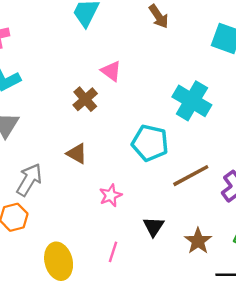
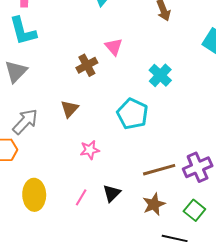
cyan cross: (192, 101) -> (160, 75), moved, size x0.7
brown triangle: (77, 154) -> (70, 109), turned 30
brown line: (191, 176) -> (159, 170), moved
black triangle: (154, 227) -> (112, 193), moved

